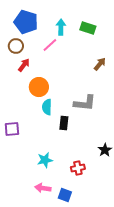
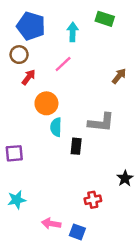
green rectangle: (88, 28) -> (105, 19), moved
pink line: (50, 45) -> (63, 64), moved
cyan star: (45, 160) -> (17, 200), moved

